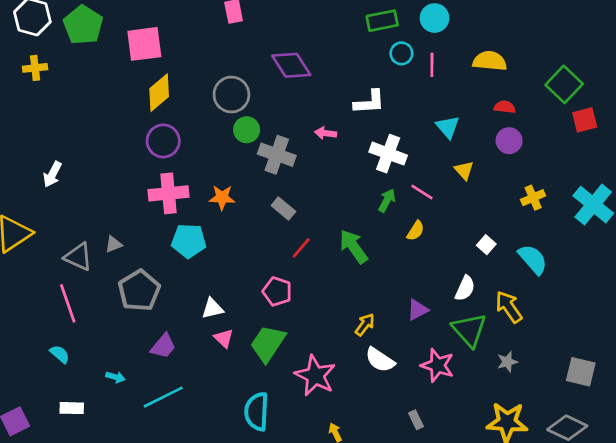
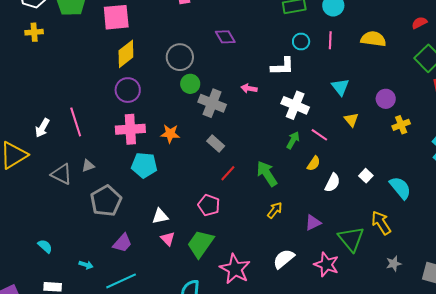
cyan circle: (401, 53) -> (301, 42), moved
purple diamond: (291, 65) -> (225, 37), size x0.7
red semicircle: (505, 107) -> (419, 23), moved, turned -35
white arrow: (52, 174) -> (42, 128), moved
yellow cross: (533, 198) -> (401, 125), moved
white semicircle: (465, 288) -> (332, 183), moved
pink line: (68, 303) -> (76, 122), moved
yellow arrow: (365, 325) -> (275, 210), moved
white semicircle: (380, 360) -> (284, 259), turned 105
gray star: (507, 362) -> (394, 264), moved

